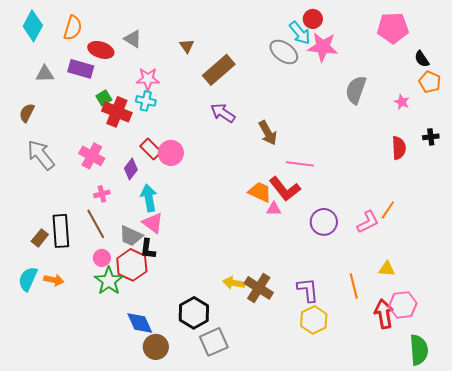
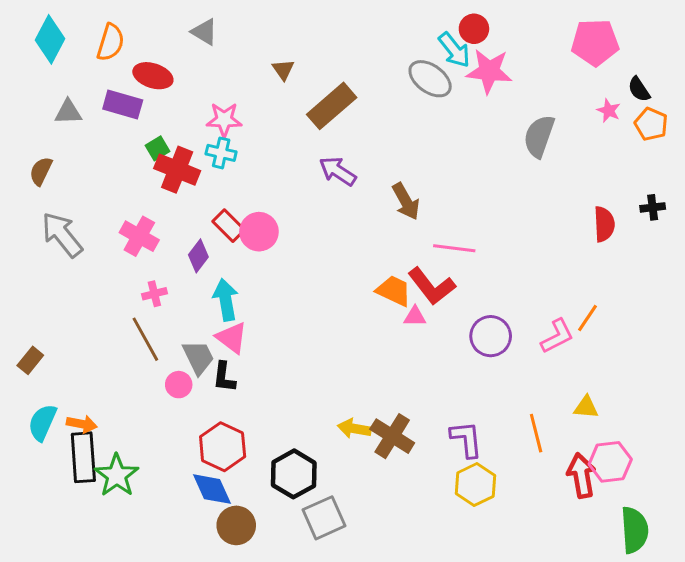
gray triangle: (133, 39) -> (204, 32), moved
pink star: (402, 102) -> (609, 111), moved
black rectangle: (61, 231) -> (83, 457), moved
gray trapezoid: (131, 236) -> (198, 357), turned -140
brown rectangle: (40, 238) -> (30, 360), moved
pink circle: (102, 258) -> (179, 385), moved
red hexagon: (132, 265) -> (223, 447), moved
green star: (109, 281) -> (117, 475), moved

